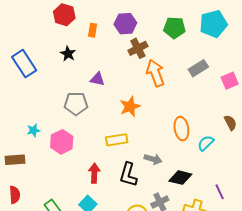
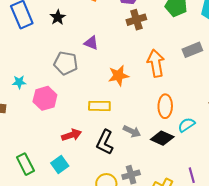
black star: (68, 54) -> (58, 17), moved
orange arrow: (155, 73) -> (156, 63), moved
red arrow: (94, 173) -> (72, 135), turned 60
black diamond: (180, 178) -> (162, 138), moved

